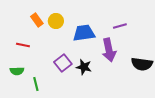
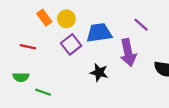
purple line: (120, 26) -> (141, 25), turned 56
purple square: (63, 63) -> (71, 44), moved
green line: (36, 84) -> (43, 92), turned -56

